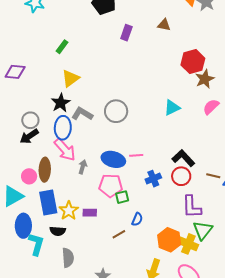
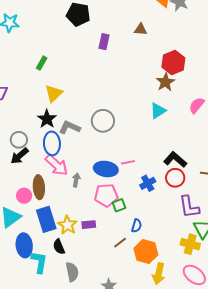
brown star: (205, 79) -> (165, 82), moved
black semicircle: (58, 231) -> (59, 247), turned 70
orange hexagon: (169, 240) -> (146, 252), moved

